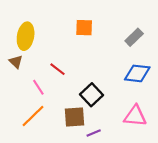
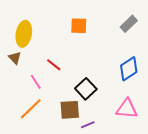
gray rectangle: (134, 37) -> (129, 24), moved
blue diamond: (137, 73) -> (129, 69), turned -40

